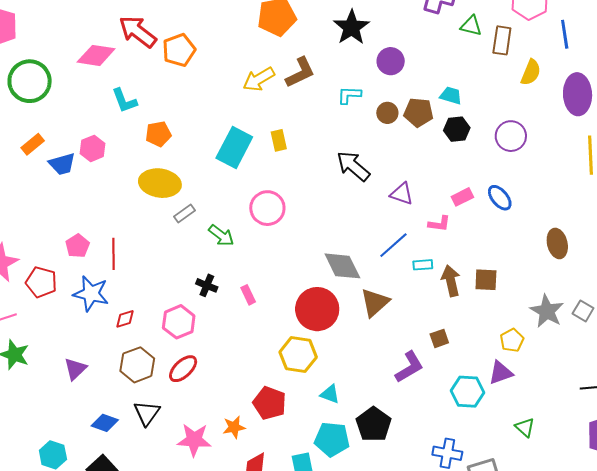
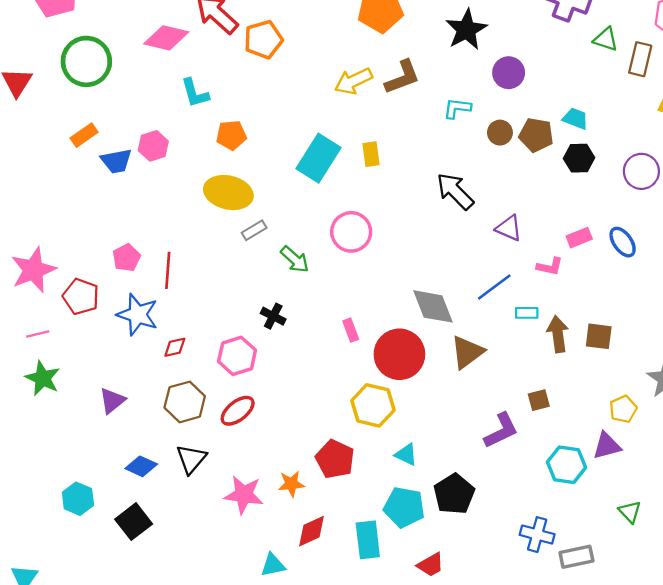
pink rectangle: (248, 295) -> (351, 330), moved

